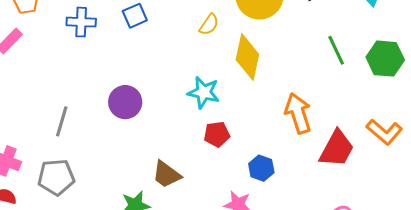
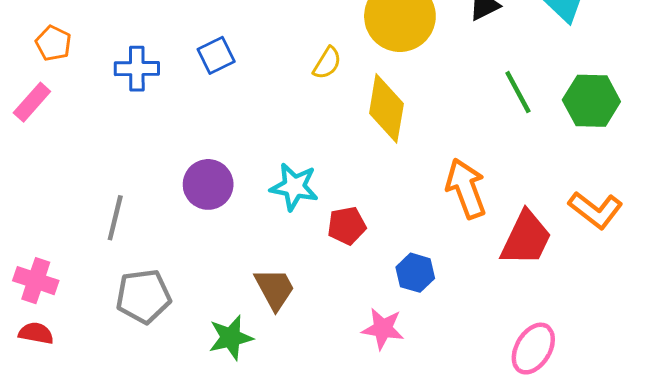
cyan star: (204, 92) -> (294, 187), moved
brown trapezoid: (166, 174) -> (275, 289), turned -152
gray pentagon: (56, 177) -> (143, 296), moved

